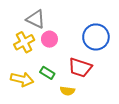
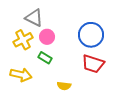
red trapezoid: (80, 68) -> (93, 64), moved
green rectangle: (47, 73) -> (45, 58), moved

